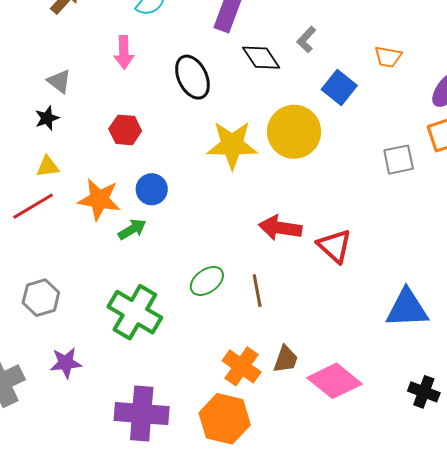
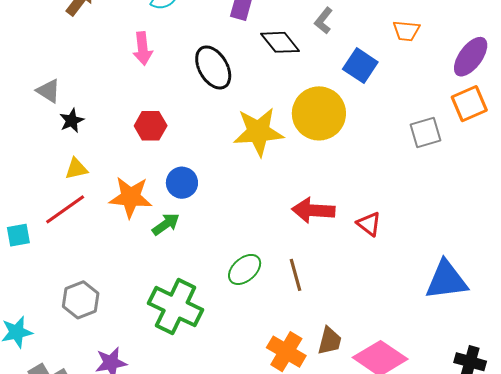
gray triangle: (59, 81) -> (48, 91), moved
red triangle: (335, 246) -> (369, 224), size x0.7

